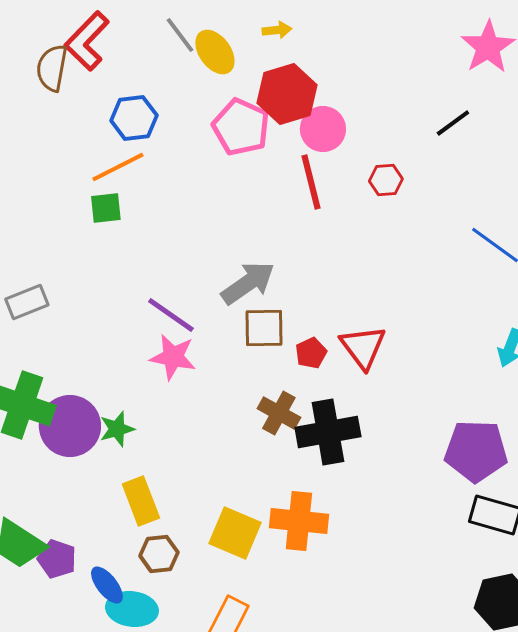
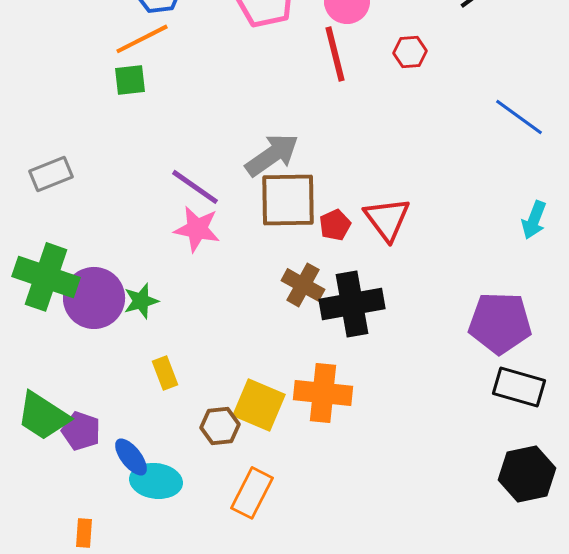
brown square: (264, 328) -> (288, 200), size x1.4
yellow rectangle: (141, 501) -> (165, 373), size x0.7
brown hexagon: (159, 554) -> (220, 426), moved

